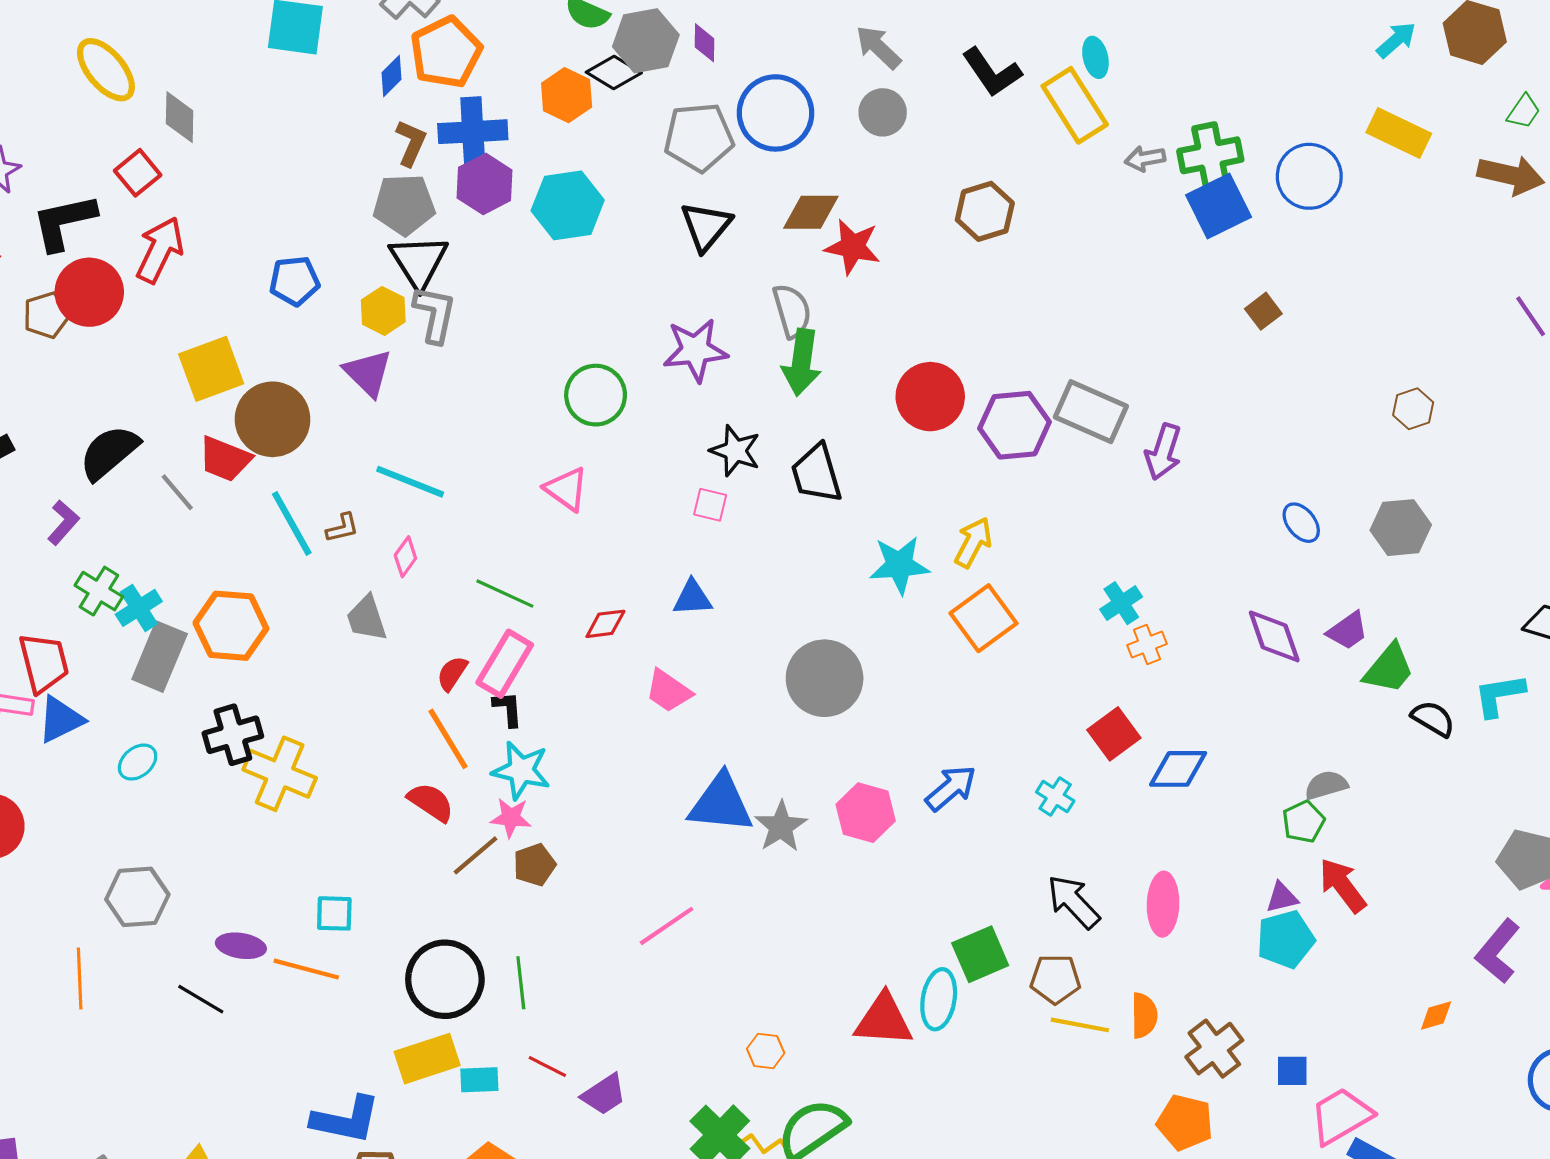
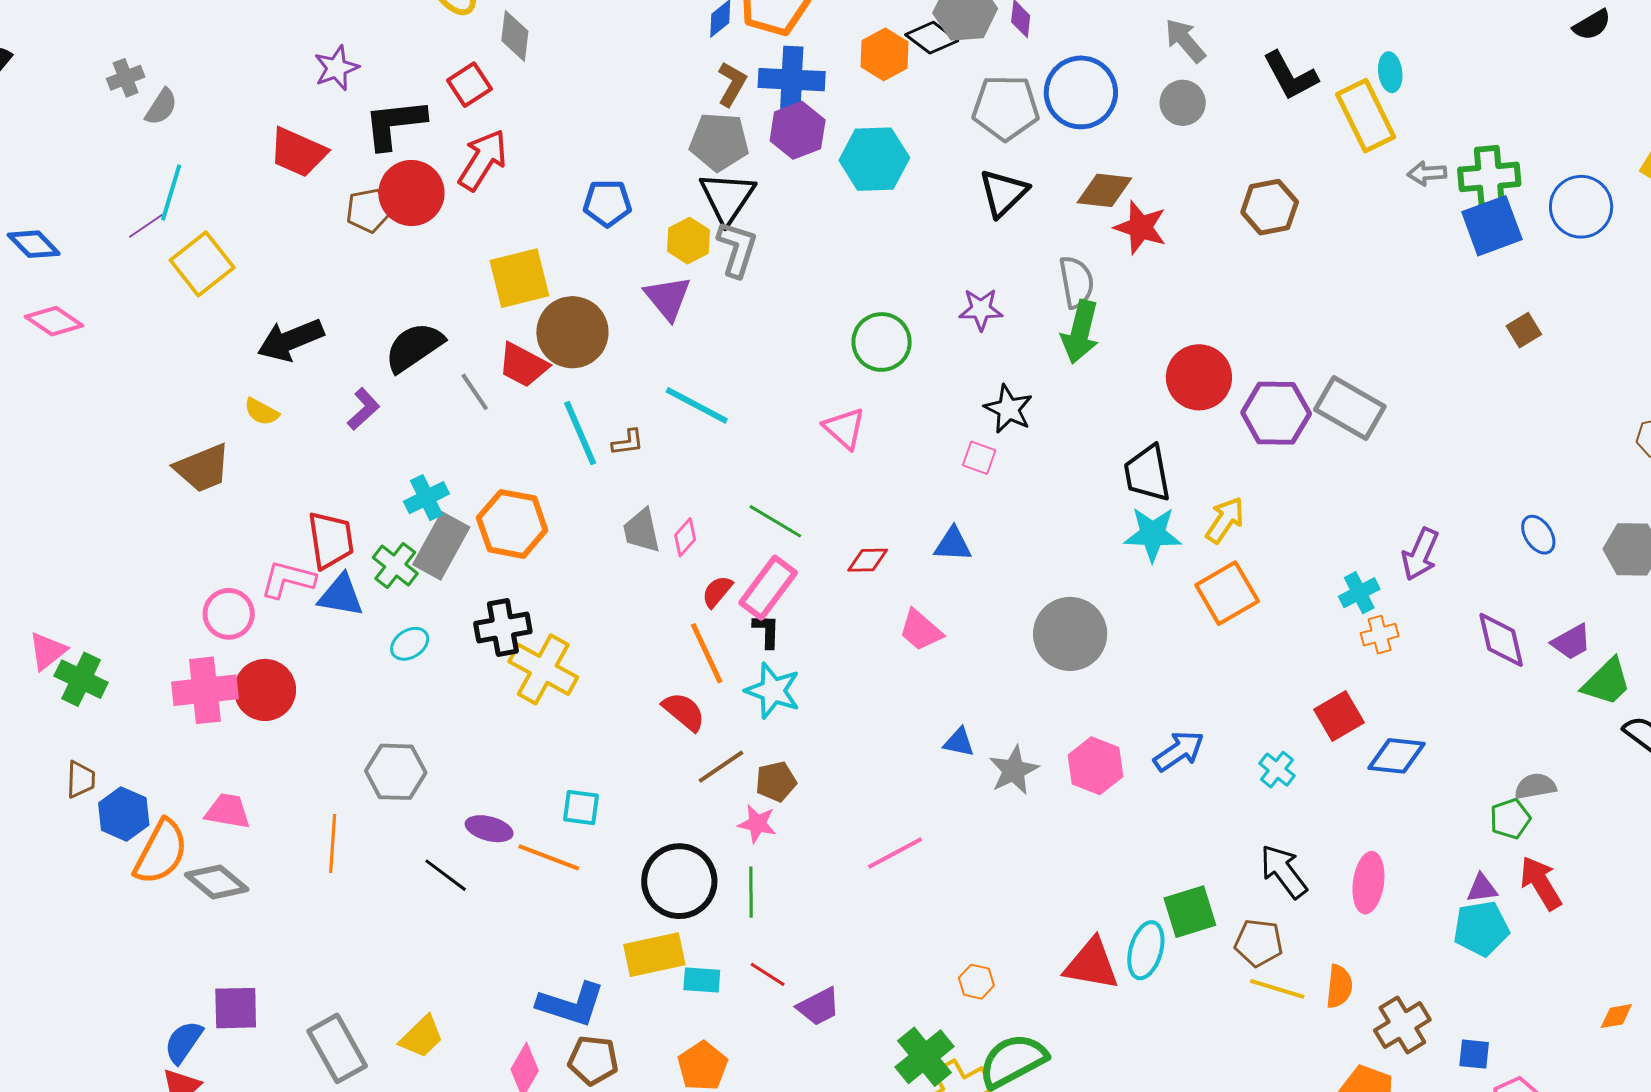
purple star: (695, 350) -> (981, 309), size x0.7
purple arrow: (1163, 452) -> (1420, 554), moved
black trapezoid: (816, 474) -> (1147, 473), moved
pink diamond: (405, 557) -> (685, 537), moved
green cross: (99, 591) -> (395, 565), moved
blue triangle: (61, 719) -> (341, 596), turned 30
blue triangle: (721, 803) -> (959, 742), size x0.5
pink star: (511, 818) -> (757, 824), moved

